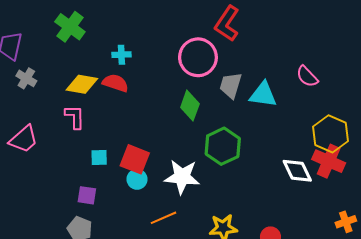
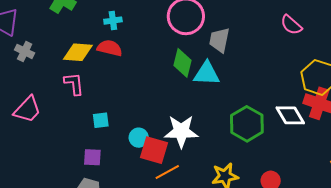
cyan triangle: (263, 95) -> (207, 74), moved
green hexagon: (223, 146) -> (247, 124), moved
red square: (135, 159) -> (154, 150), moved

